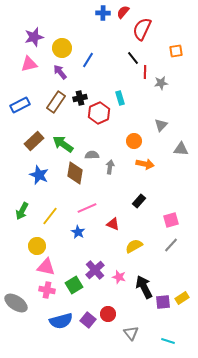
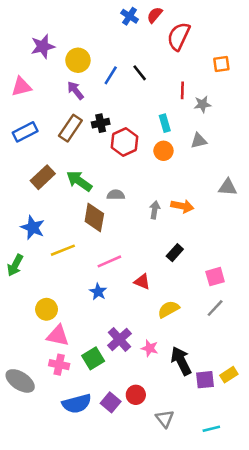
blue cross: (103, 13) -> (130, 16), turned 32
black line: (133, 58) -> (140, 73), moved
pink triangle: (29, 64) -> (21, 87), moved
cyan rectangle: (120, 98) -> (165, 123), moved
gray triangle: (161, 125) -> (199, 141), moved, turned 32
orange circle: (134, 141) -> (163, 151), moved
gray arrow: (110, 167) -> (155, 210), moved
blue star: (39, 175) -> (33, 228), moved
green arrow: (22, 211) -> (15, 265), moved
yellow line: (50, 216) -> (63, 250), moved, turned 30
cyan line: (168, 341) -> (211, 429), turned -32

